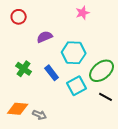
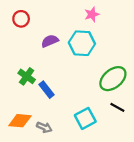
cyan hexagon: (74, 53) -> (82, 43), moved
blue rectangle: (52, 73) -> (46, 90), moved
cyan square: (77, 86) -> (85, 118), moved

